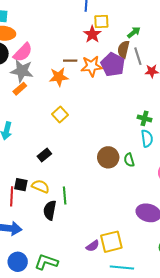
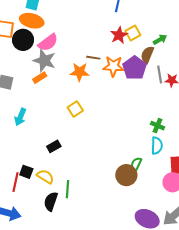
yellow square: (101, 22) -> (133, 33), moved, turned -35
gray line: (138, 56) -> (160, 75), moved
brown circle: (108, 157) -> (126, 175), moved
green semicircle: (129, 160) -> (136, 164), turned 32

